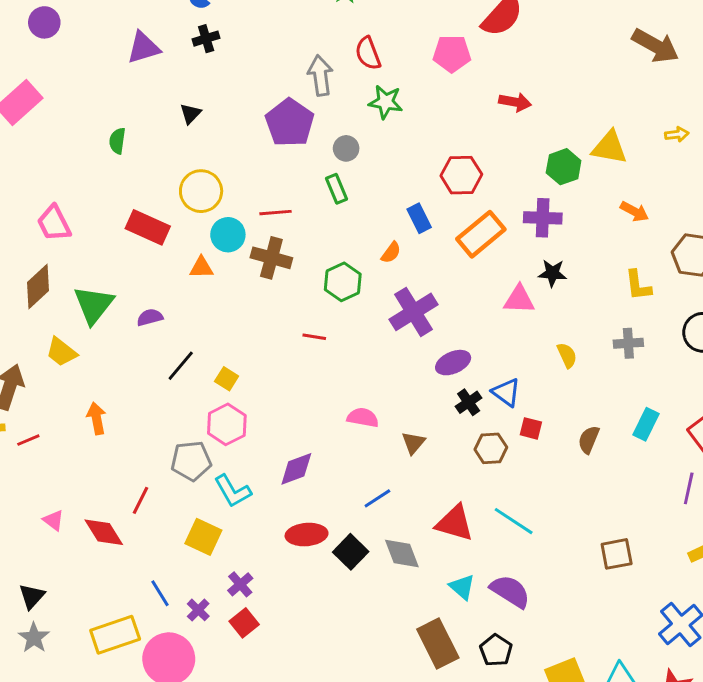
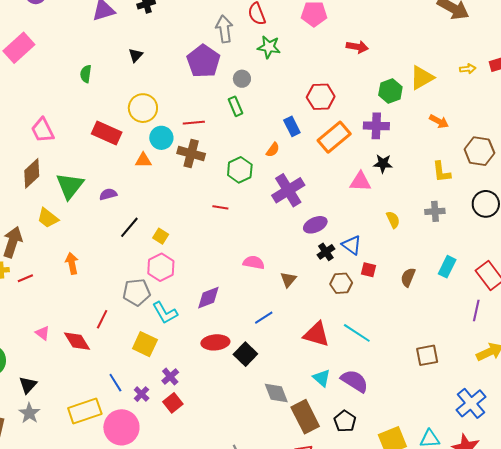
yellow triangle: (609, 147) -> (422, 78), turned -40
gray diamond: (402, 554) -> (276, 393), moved

